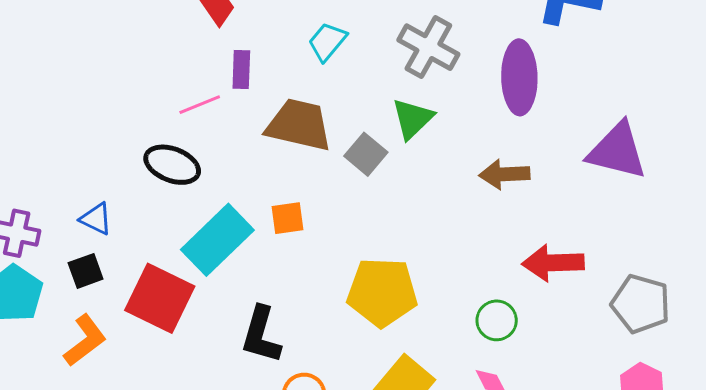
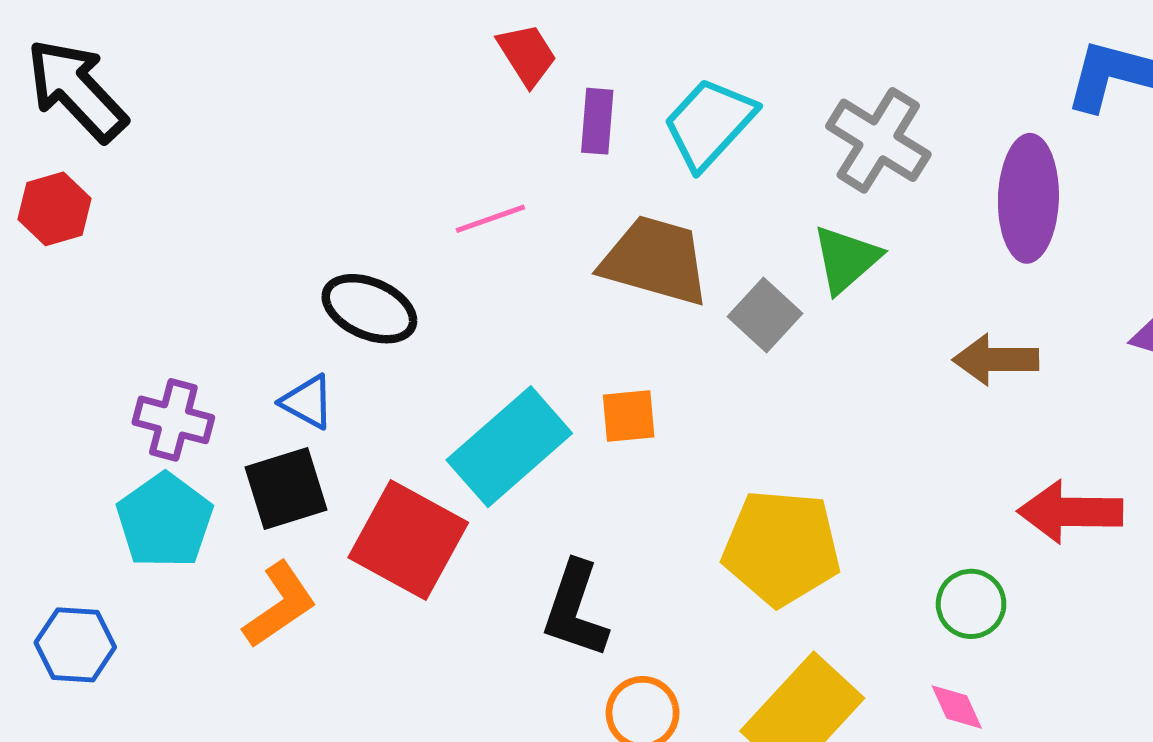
cyan trapezoid: (327, 42) -> (709, 123), size x1.4
purple rectangle: (241, 69) -> (597, 121), moved
black ellipse: (172, 165) -> (369, 309), moved
black square: (86, 271) -> (286, 488), size x1.4

